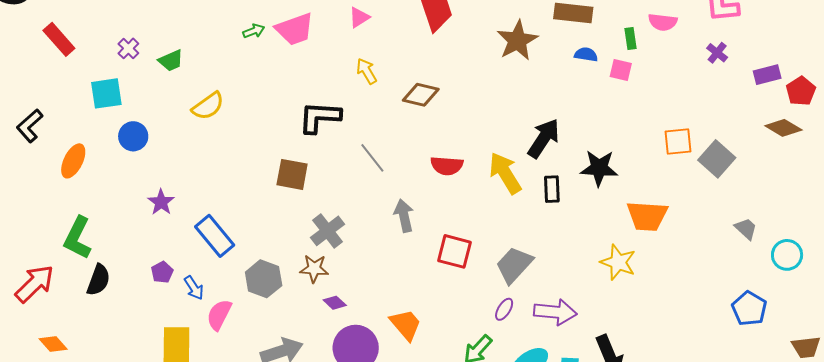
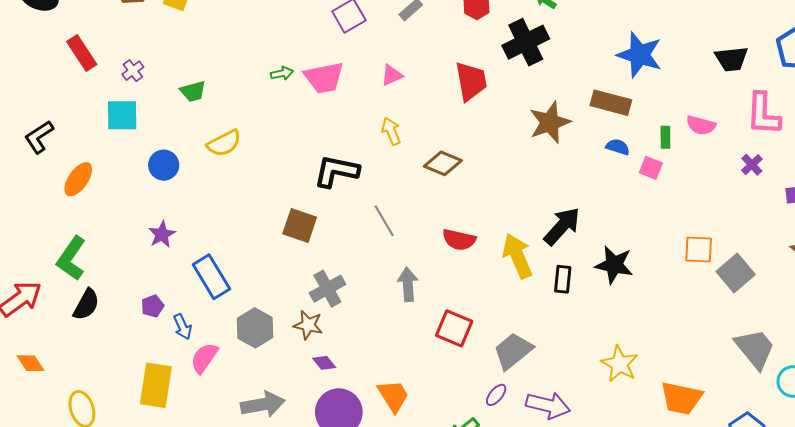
purple cross: (128, 48) -> (133, 71), moved
blue circle: (133, 136) -> (164, 165), moved
orange trapezoid: (647, 216) -> (681, 398), moved
gray trapezoid: (746, 229) -> (755, 349), size x1.8

